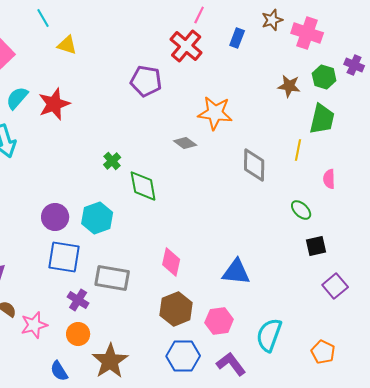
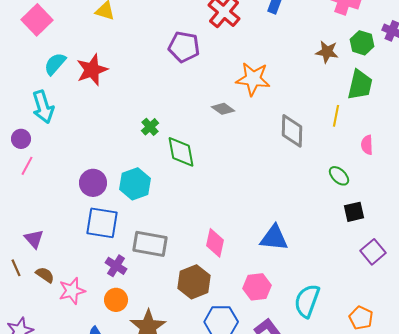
pink diamond: (171, 262) -> (215, 243), moved
brown hexagon: (176, 309) -> (194, 282), moved

